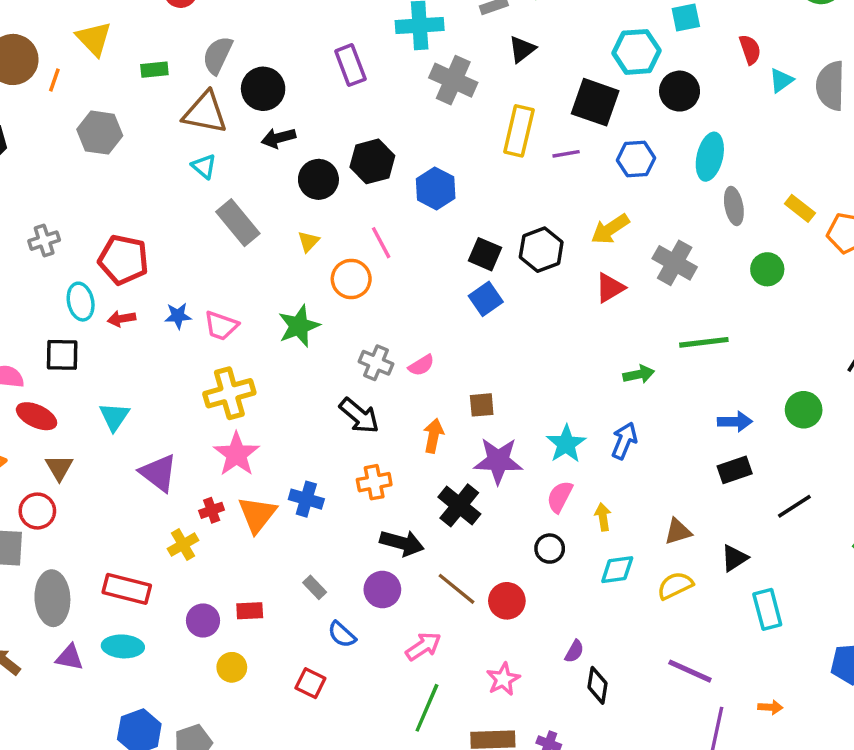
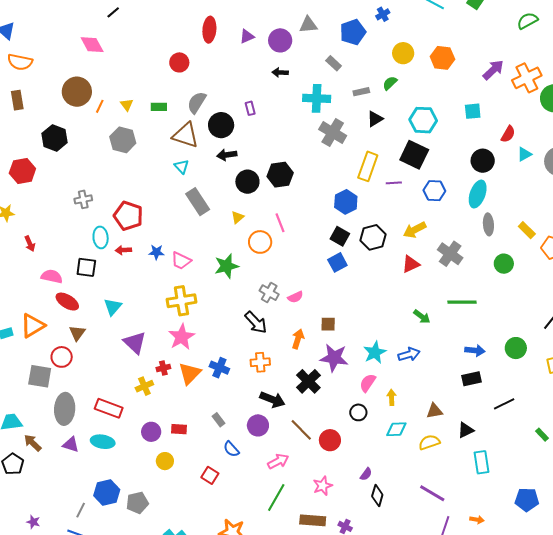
yellow triangle: (94, 39) -> (127, 105), moved, size x0.6
red semicircle: (750, 50) -> (508, 134), turned 42
cyan hexagon: (636, 52) -> (423, 120), moved
purple rectangle: (350, 65) -> (250, 108), moved, size x0.6
black circle: (680, 91) -> (483, 161), moved
blue hexagon: (436, 188) -> (346, 202), moved
green arrow: (639, 374) -> (422, 317), turned 42
blue arrow: (624, 441) -> (409, 354), turned 45

